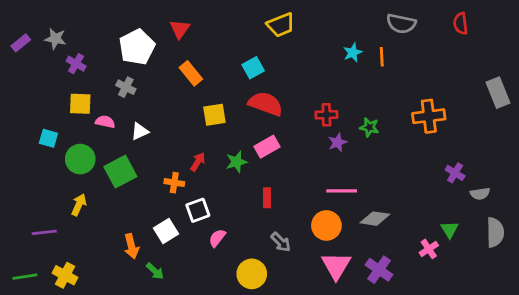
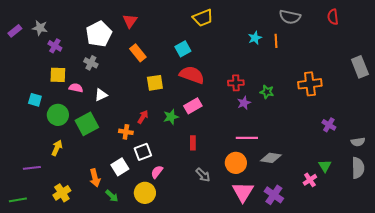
gray semicircle: (480, 194) -> (358, 142), moved
yellow circle: (252, 274) -> (145, 193), moved
yellow cross: (65, 275) -> (62, 193), moved, turned 30

